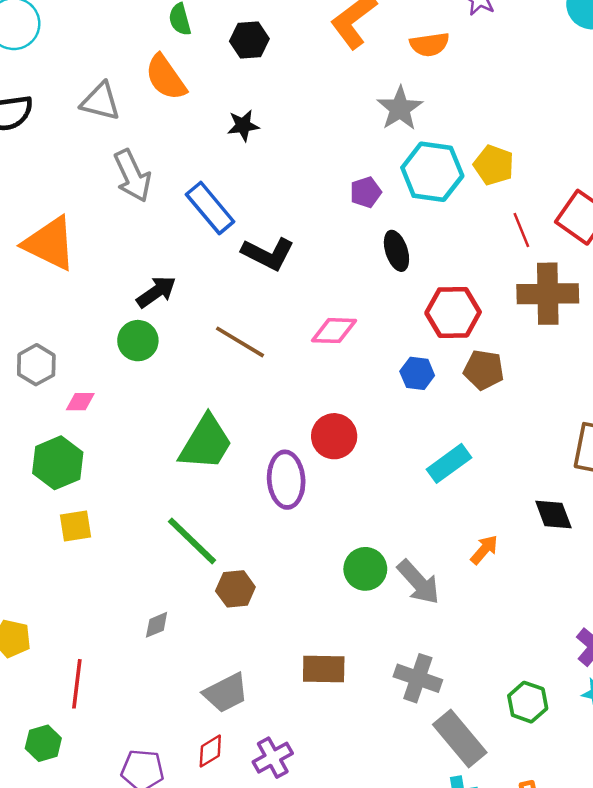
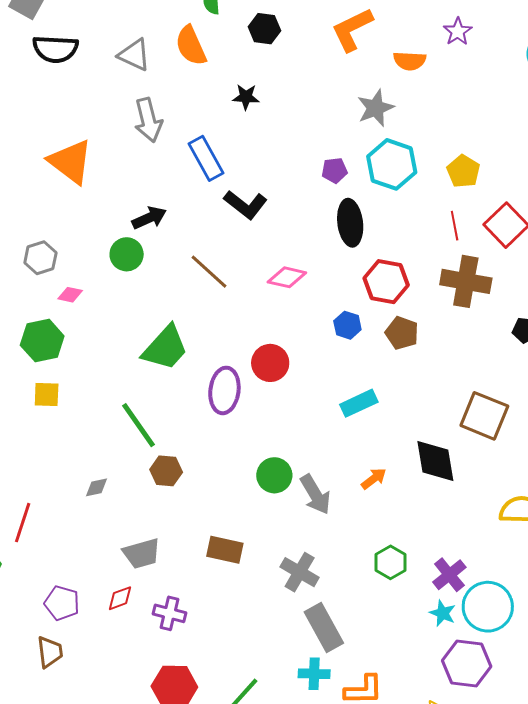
yellow pentagon: (494, 165) -> (463, 171), moved
black ellipse: (396, 251) -> (350, 223), size x1.4
black diamond: (553, 514) -> (435, 461), size x1.4
green hexagon: (528, 702) -> (390, 562), moved
purple cross: (273, 758) -> (169, 613), turned 32

